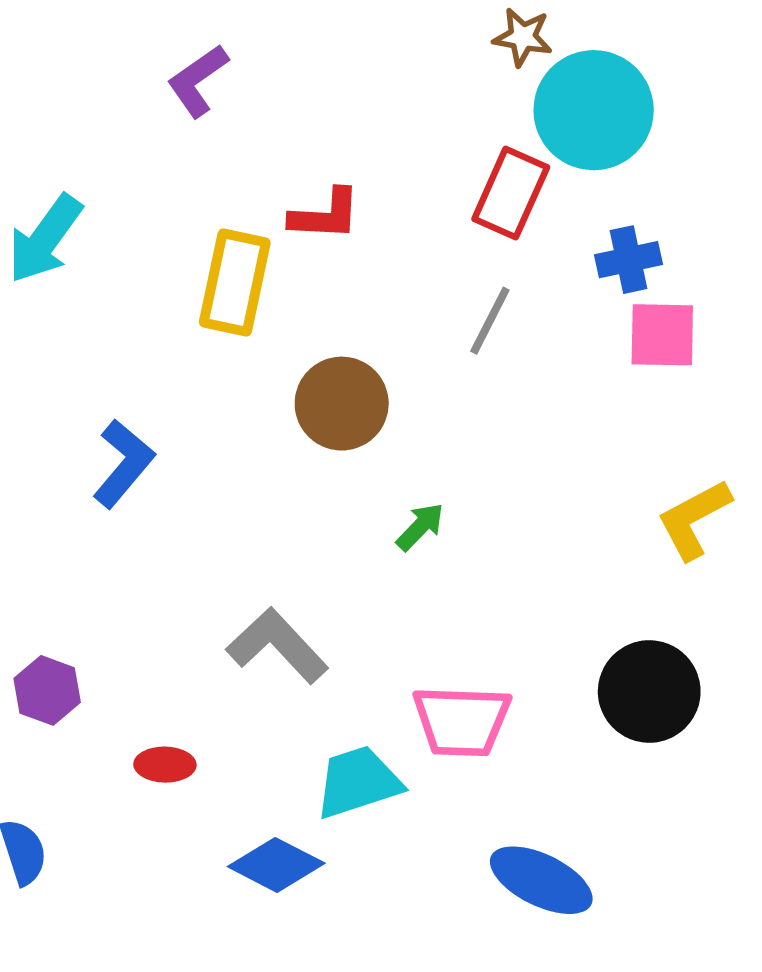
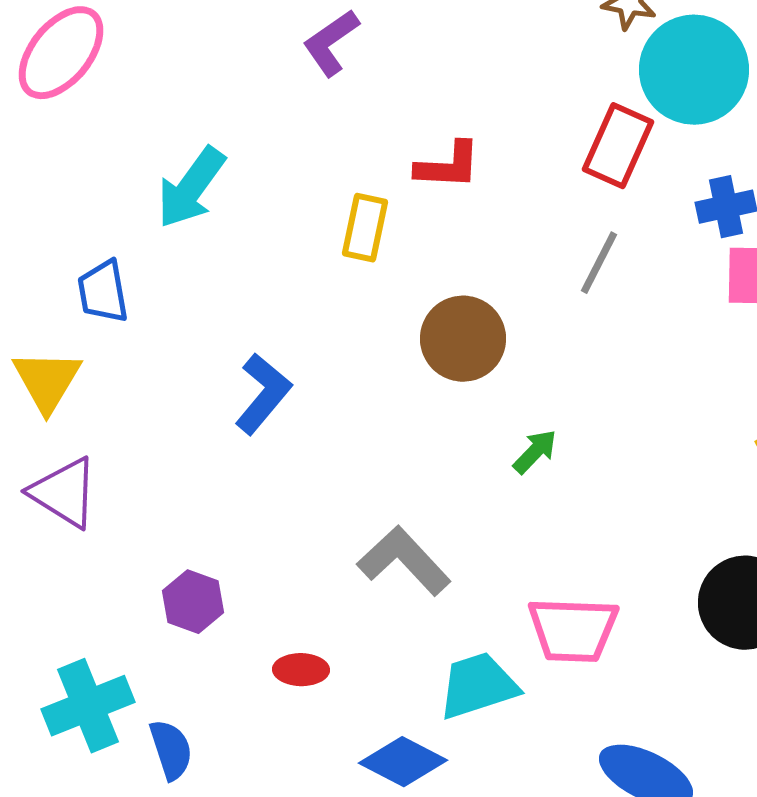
yellow rectangle: (235, 282) -> (365, 228), size x0.7

